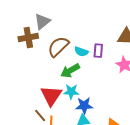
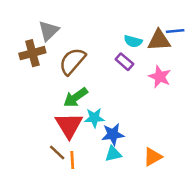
purple rectangle: (98, 51) -> (124, 62), turned -48
cyan semicircle: (81, 52) -> (133, 41), moved
green arrow: (70, 71) -> (76, 97), moved

